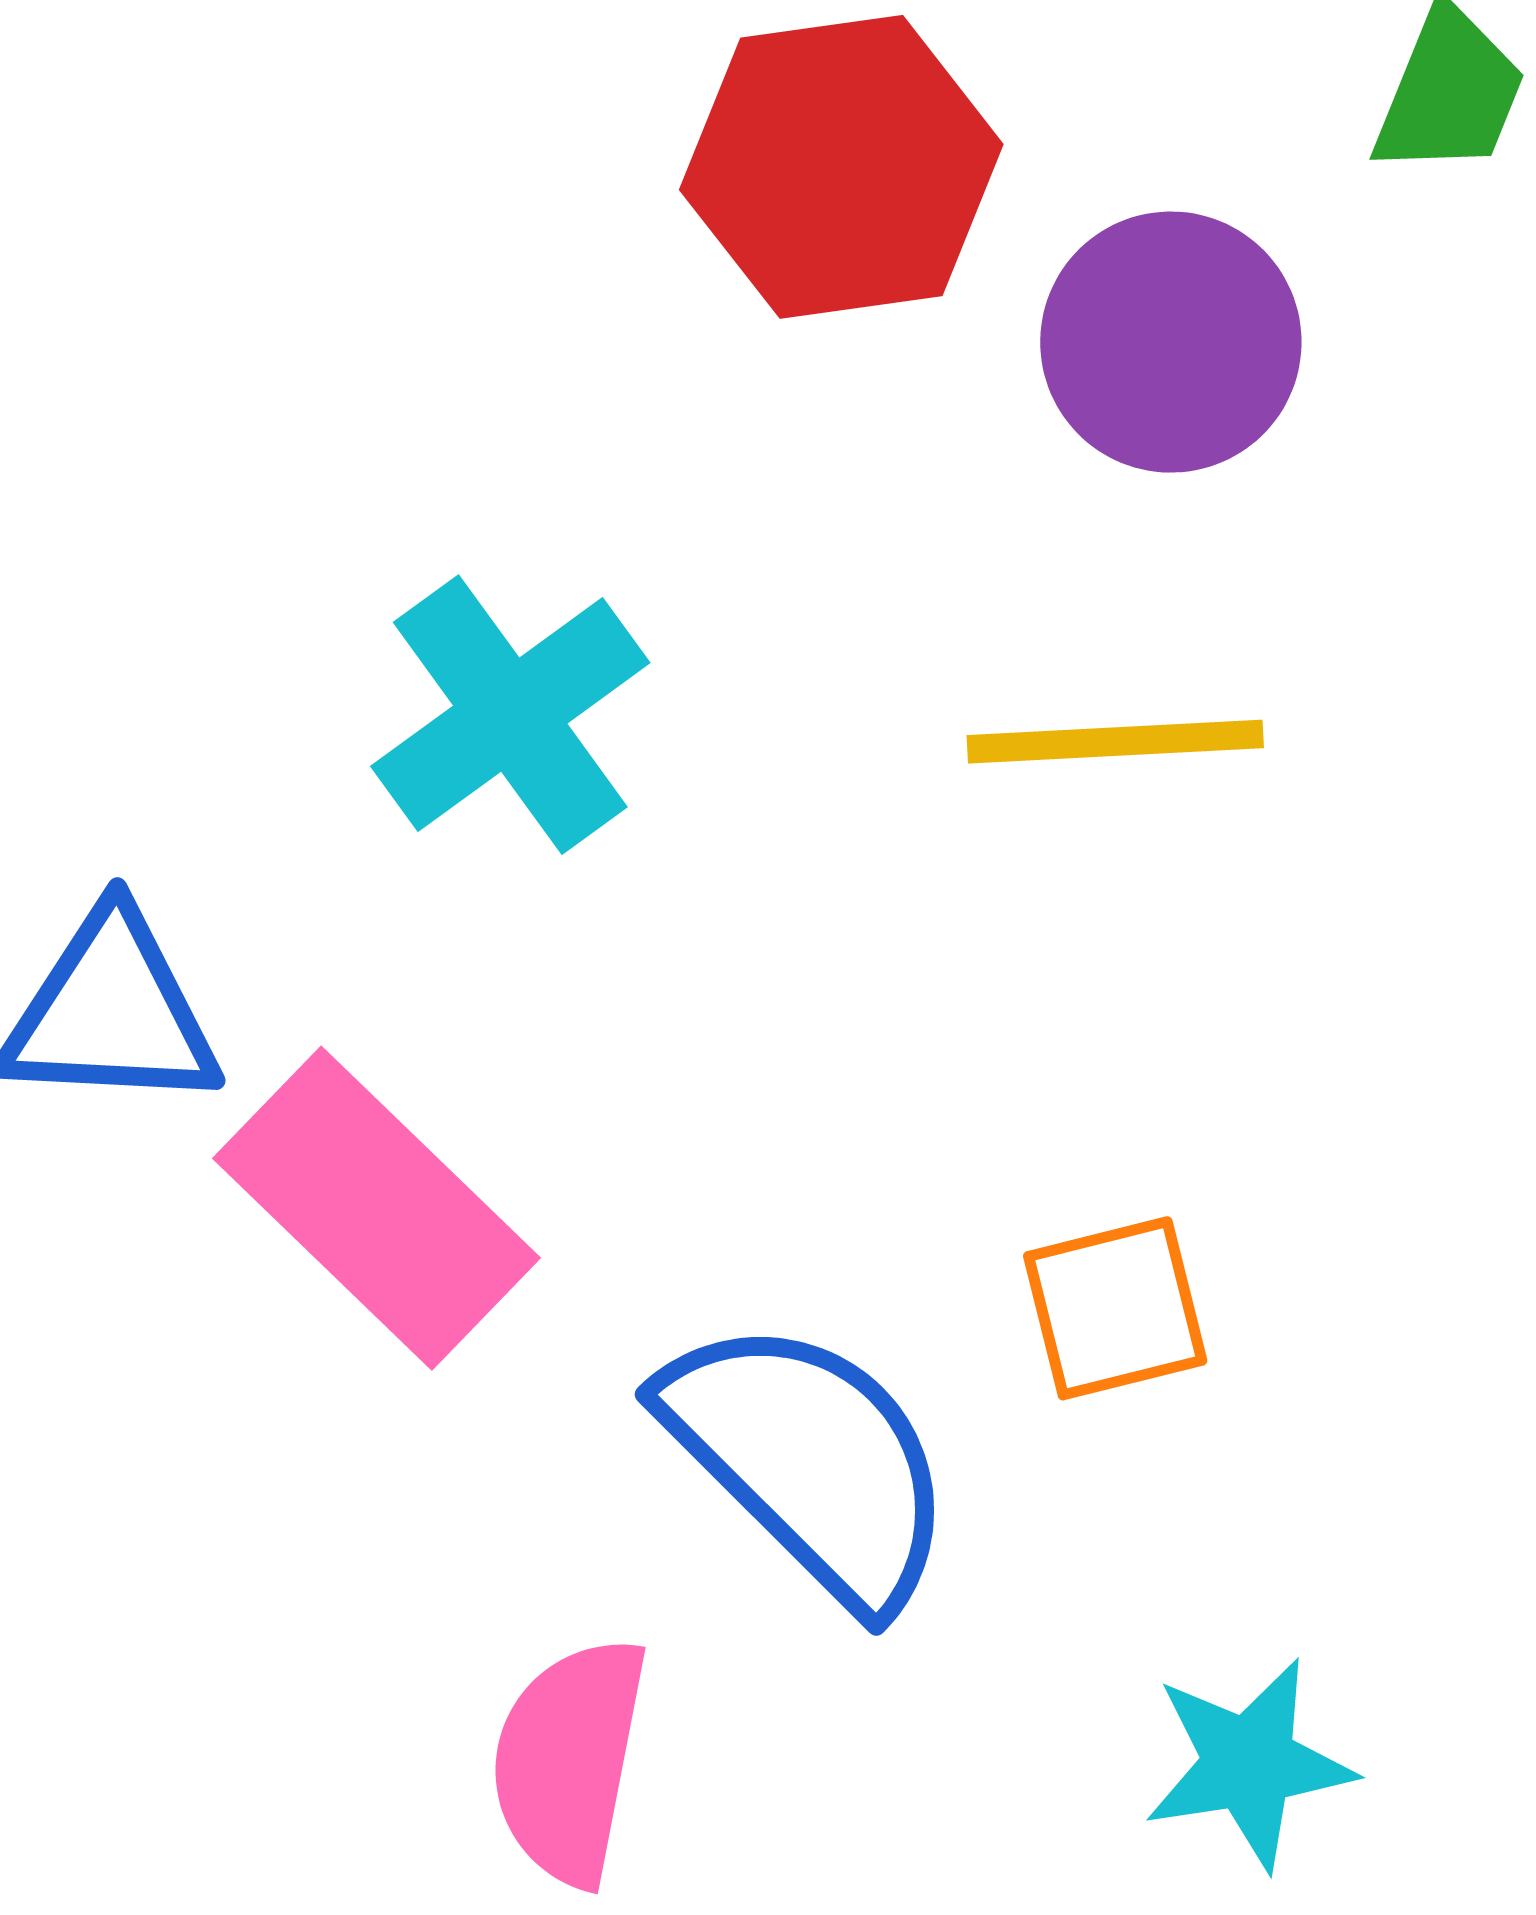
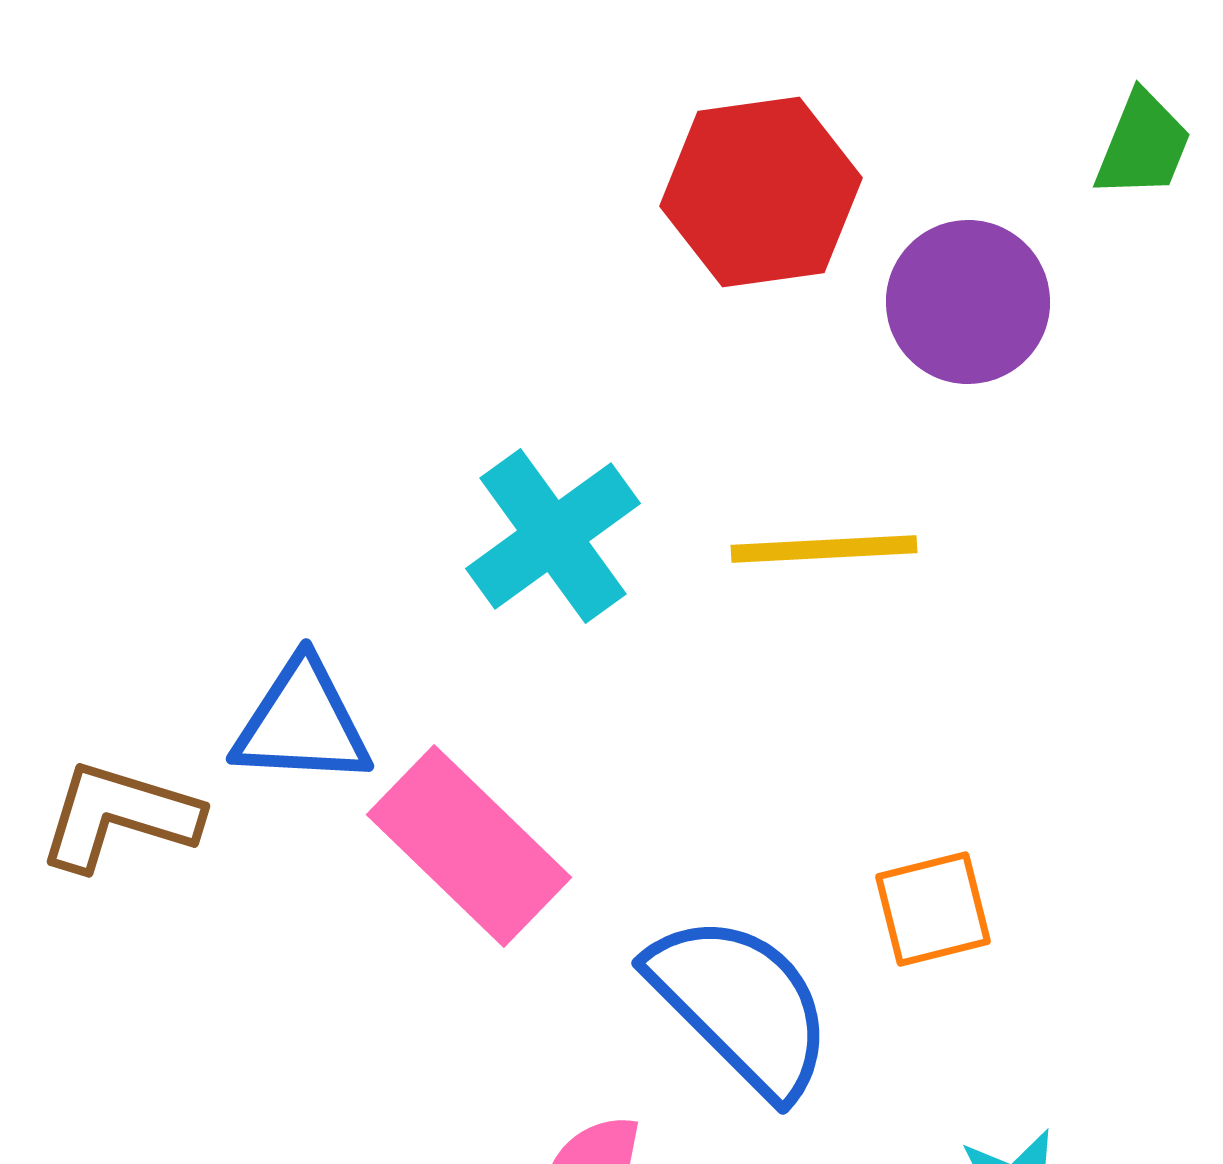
yellow line: (1115, 742) -> (824, 549), moved

